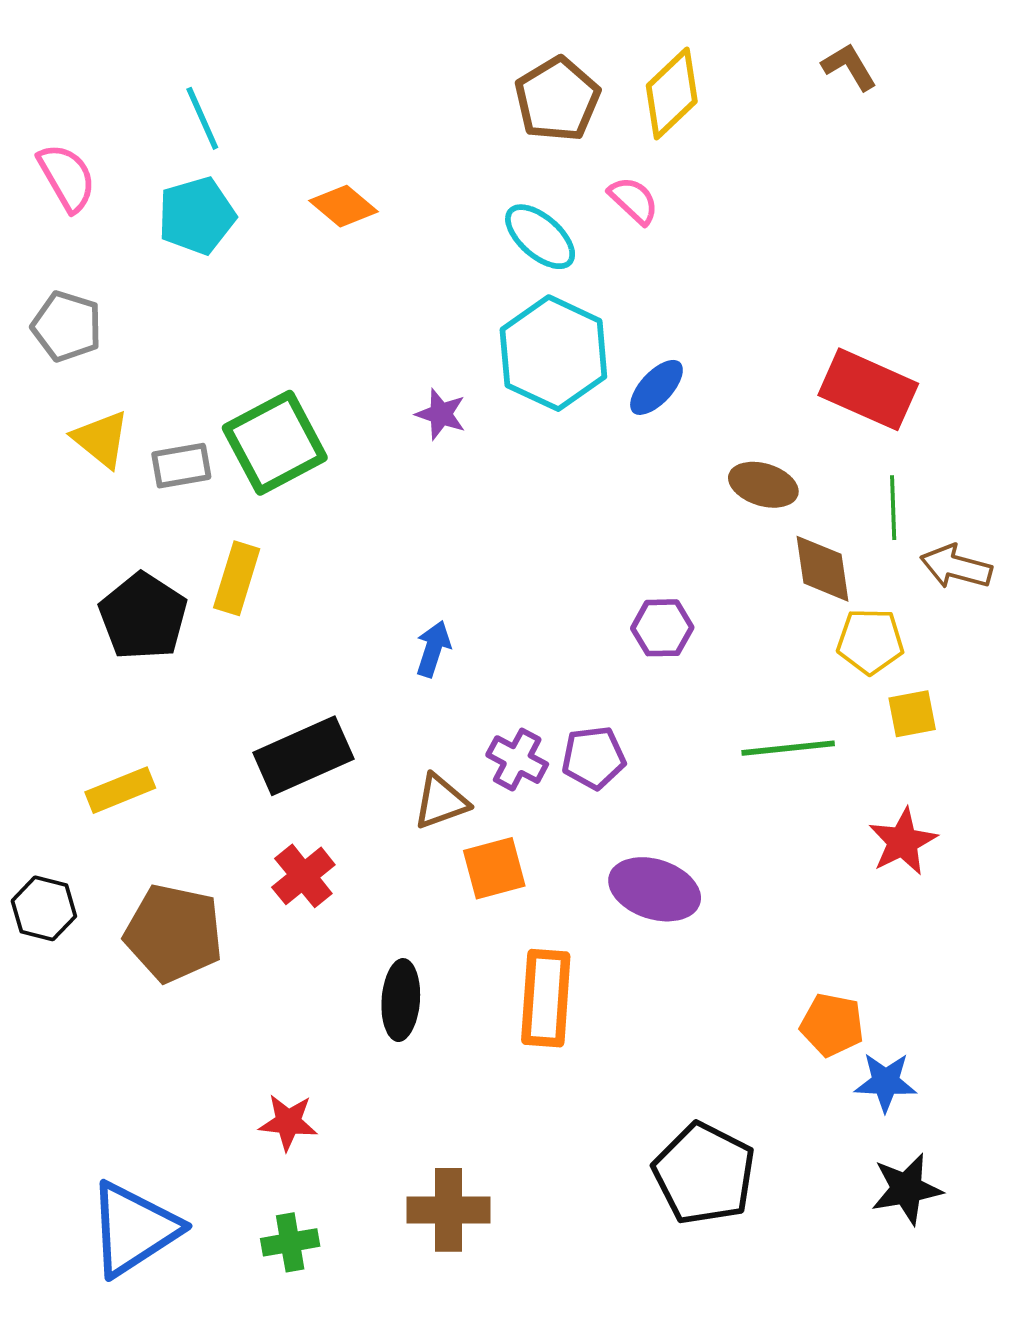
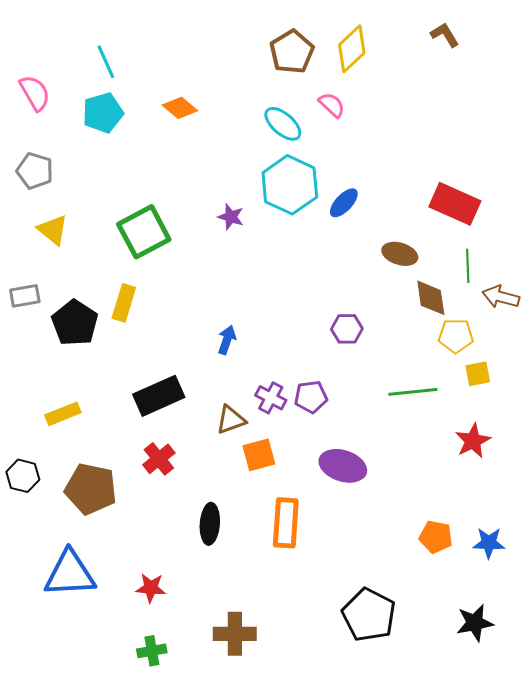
gray rectangle: (181, 466) -> (25, 296), moved
blue star: (886, 1082) -> (489, 543), moved
blue triangle: (134, 1229) -> (70, 574), moved, turned 30

